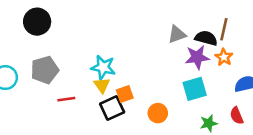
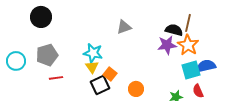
gray triangle: (177, 34) -> (124, 27), moved
orange star: (224, 57) -> (188, 45), size x1.5
cyan square: (195, 89) -> (191, 70), moved
orange square: (125, 94) -> (110, 74), turned -32
red line: (66, 99) -> (56, 78), moved

